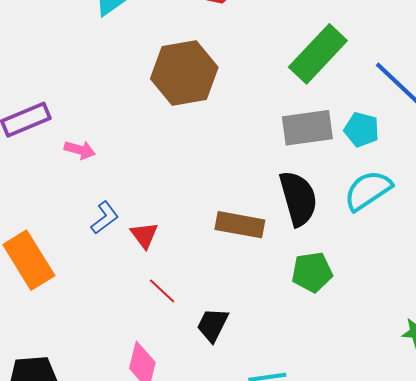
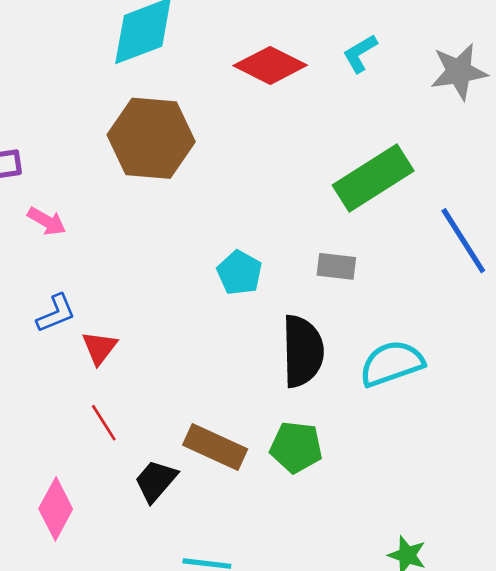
brown hexagon: (184, 73) -> (151, 138), moved
gray rectangle: (307, 128) -> (336, 266), size x0.6
cyan pentagon: (361, 130) -> (239, 273), moved
brown rectangle: (240, 225) -> (215, 447), moved

